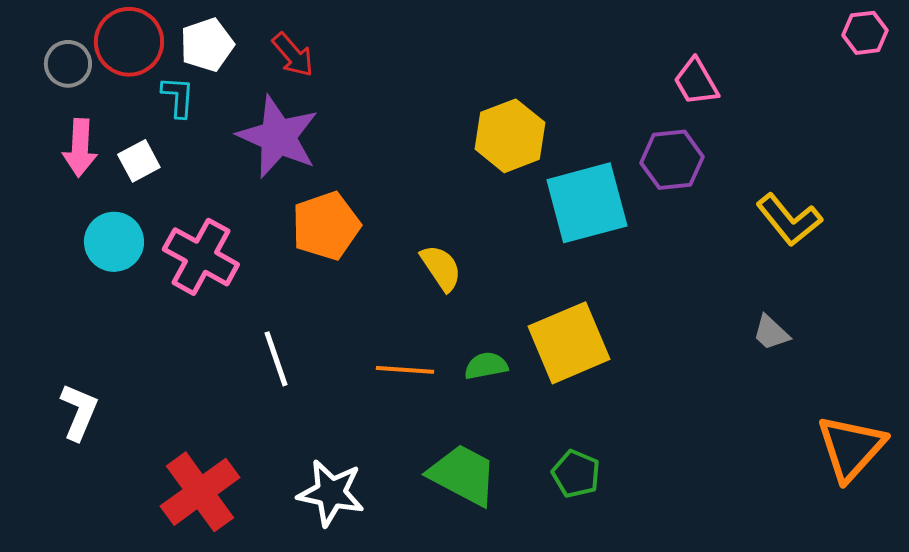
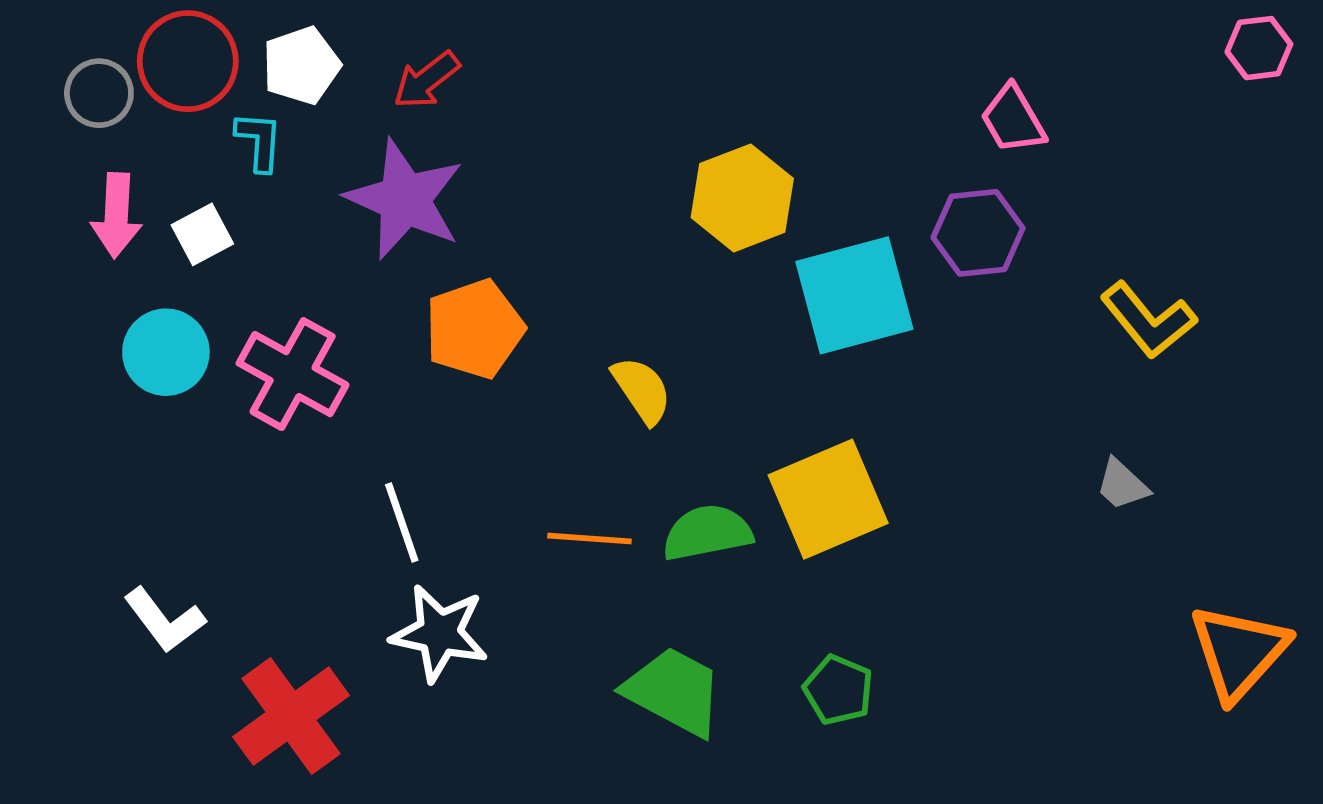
red arrow: (293, 55) -> (426, 80), turned 93
green semicircle: (486, 366) -> (707, 533), size x1.4
white L-shape: (79, 412) -> (164, 620), moved, turned 120
white star: (331, 493) -> (440, 633), moved

